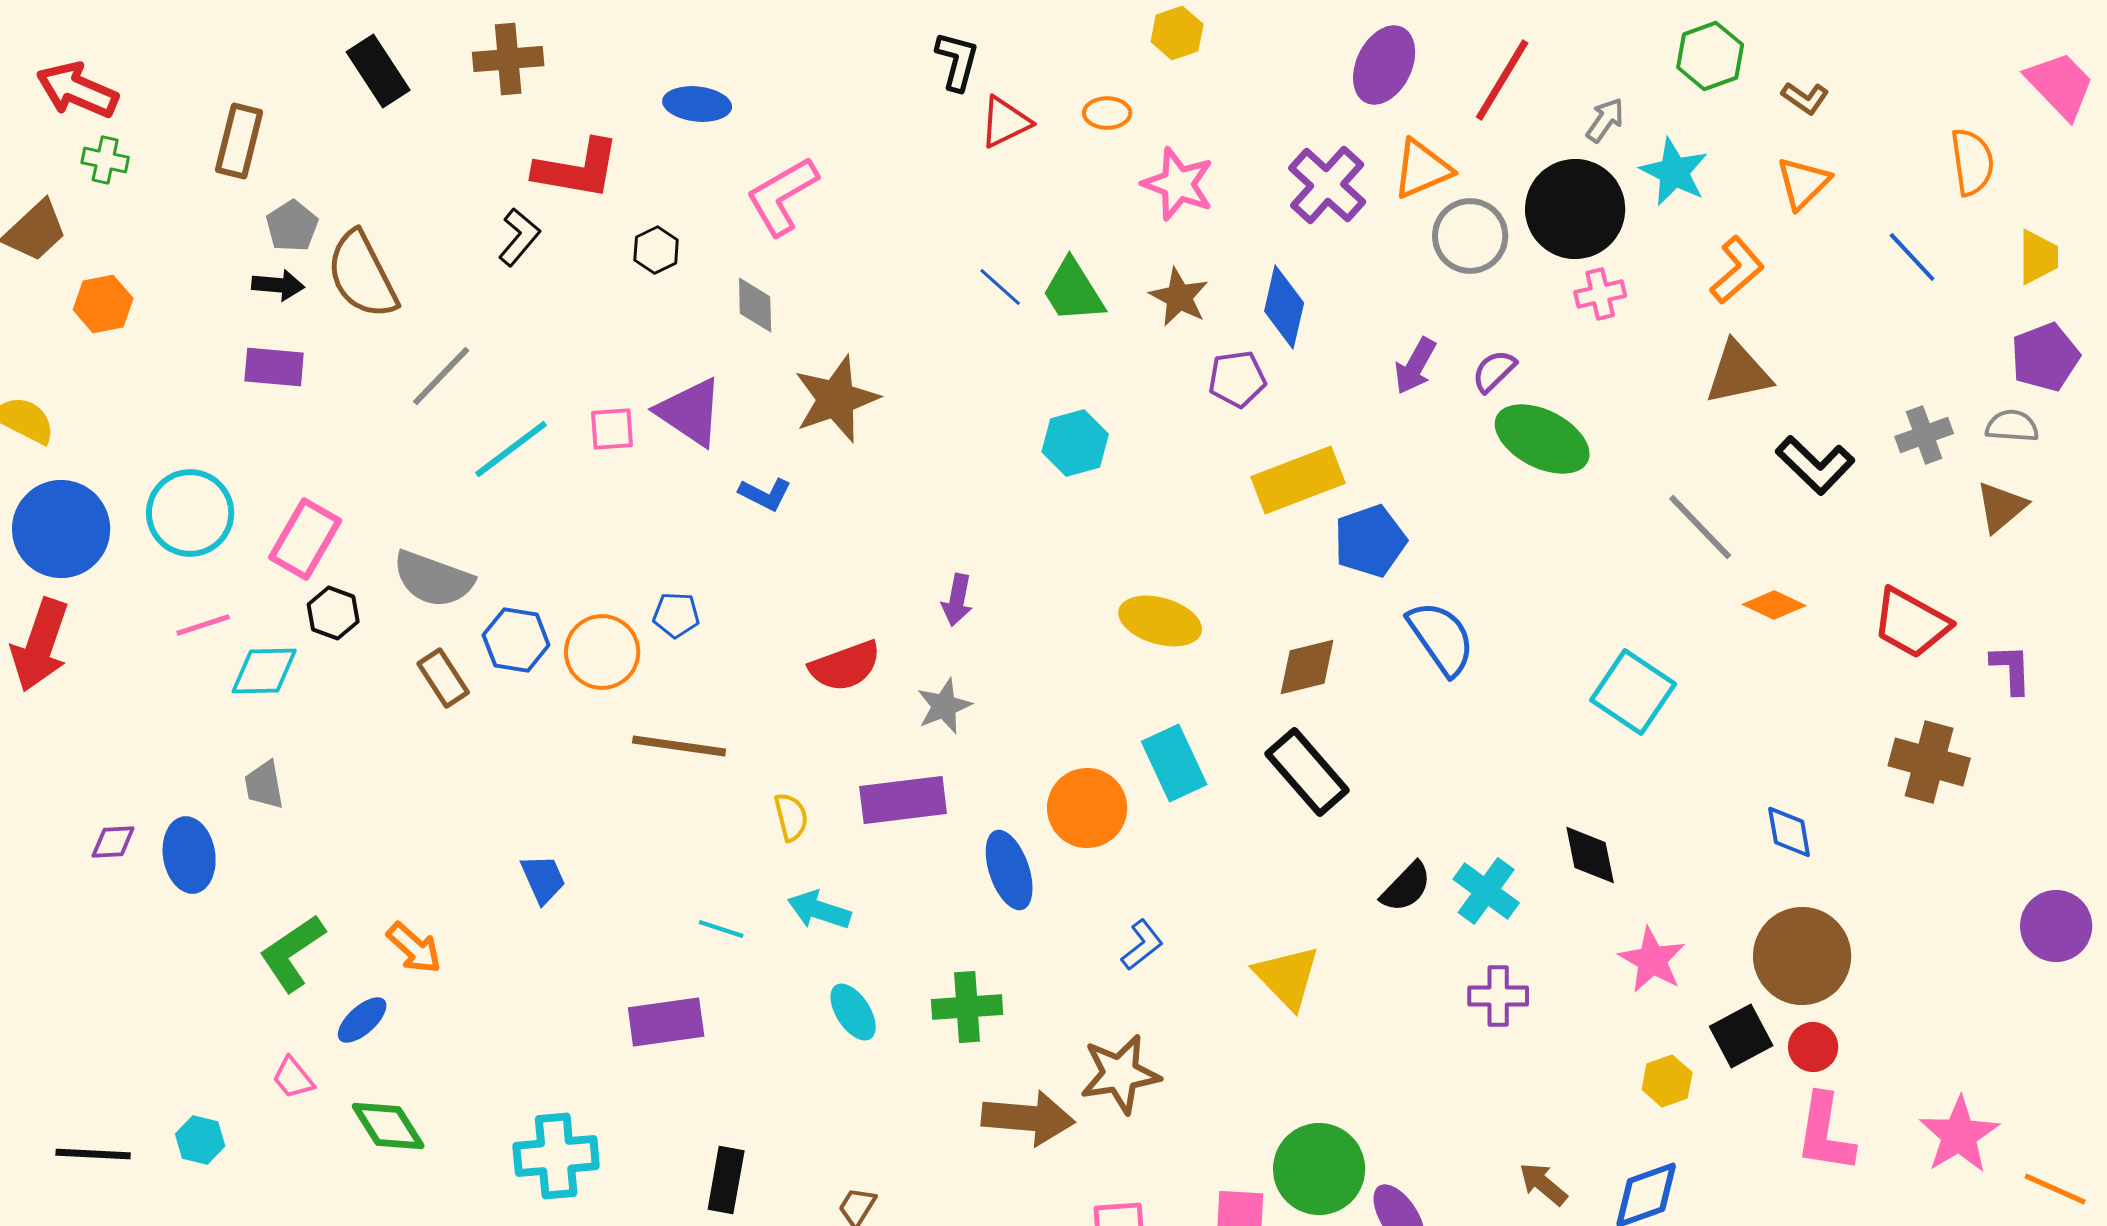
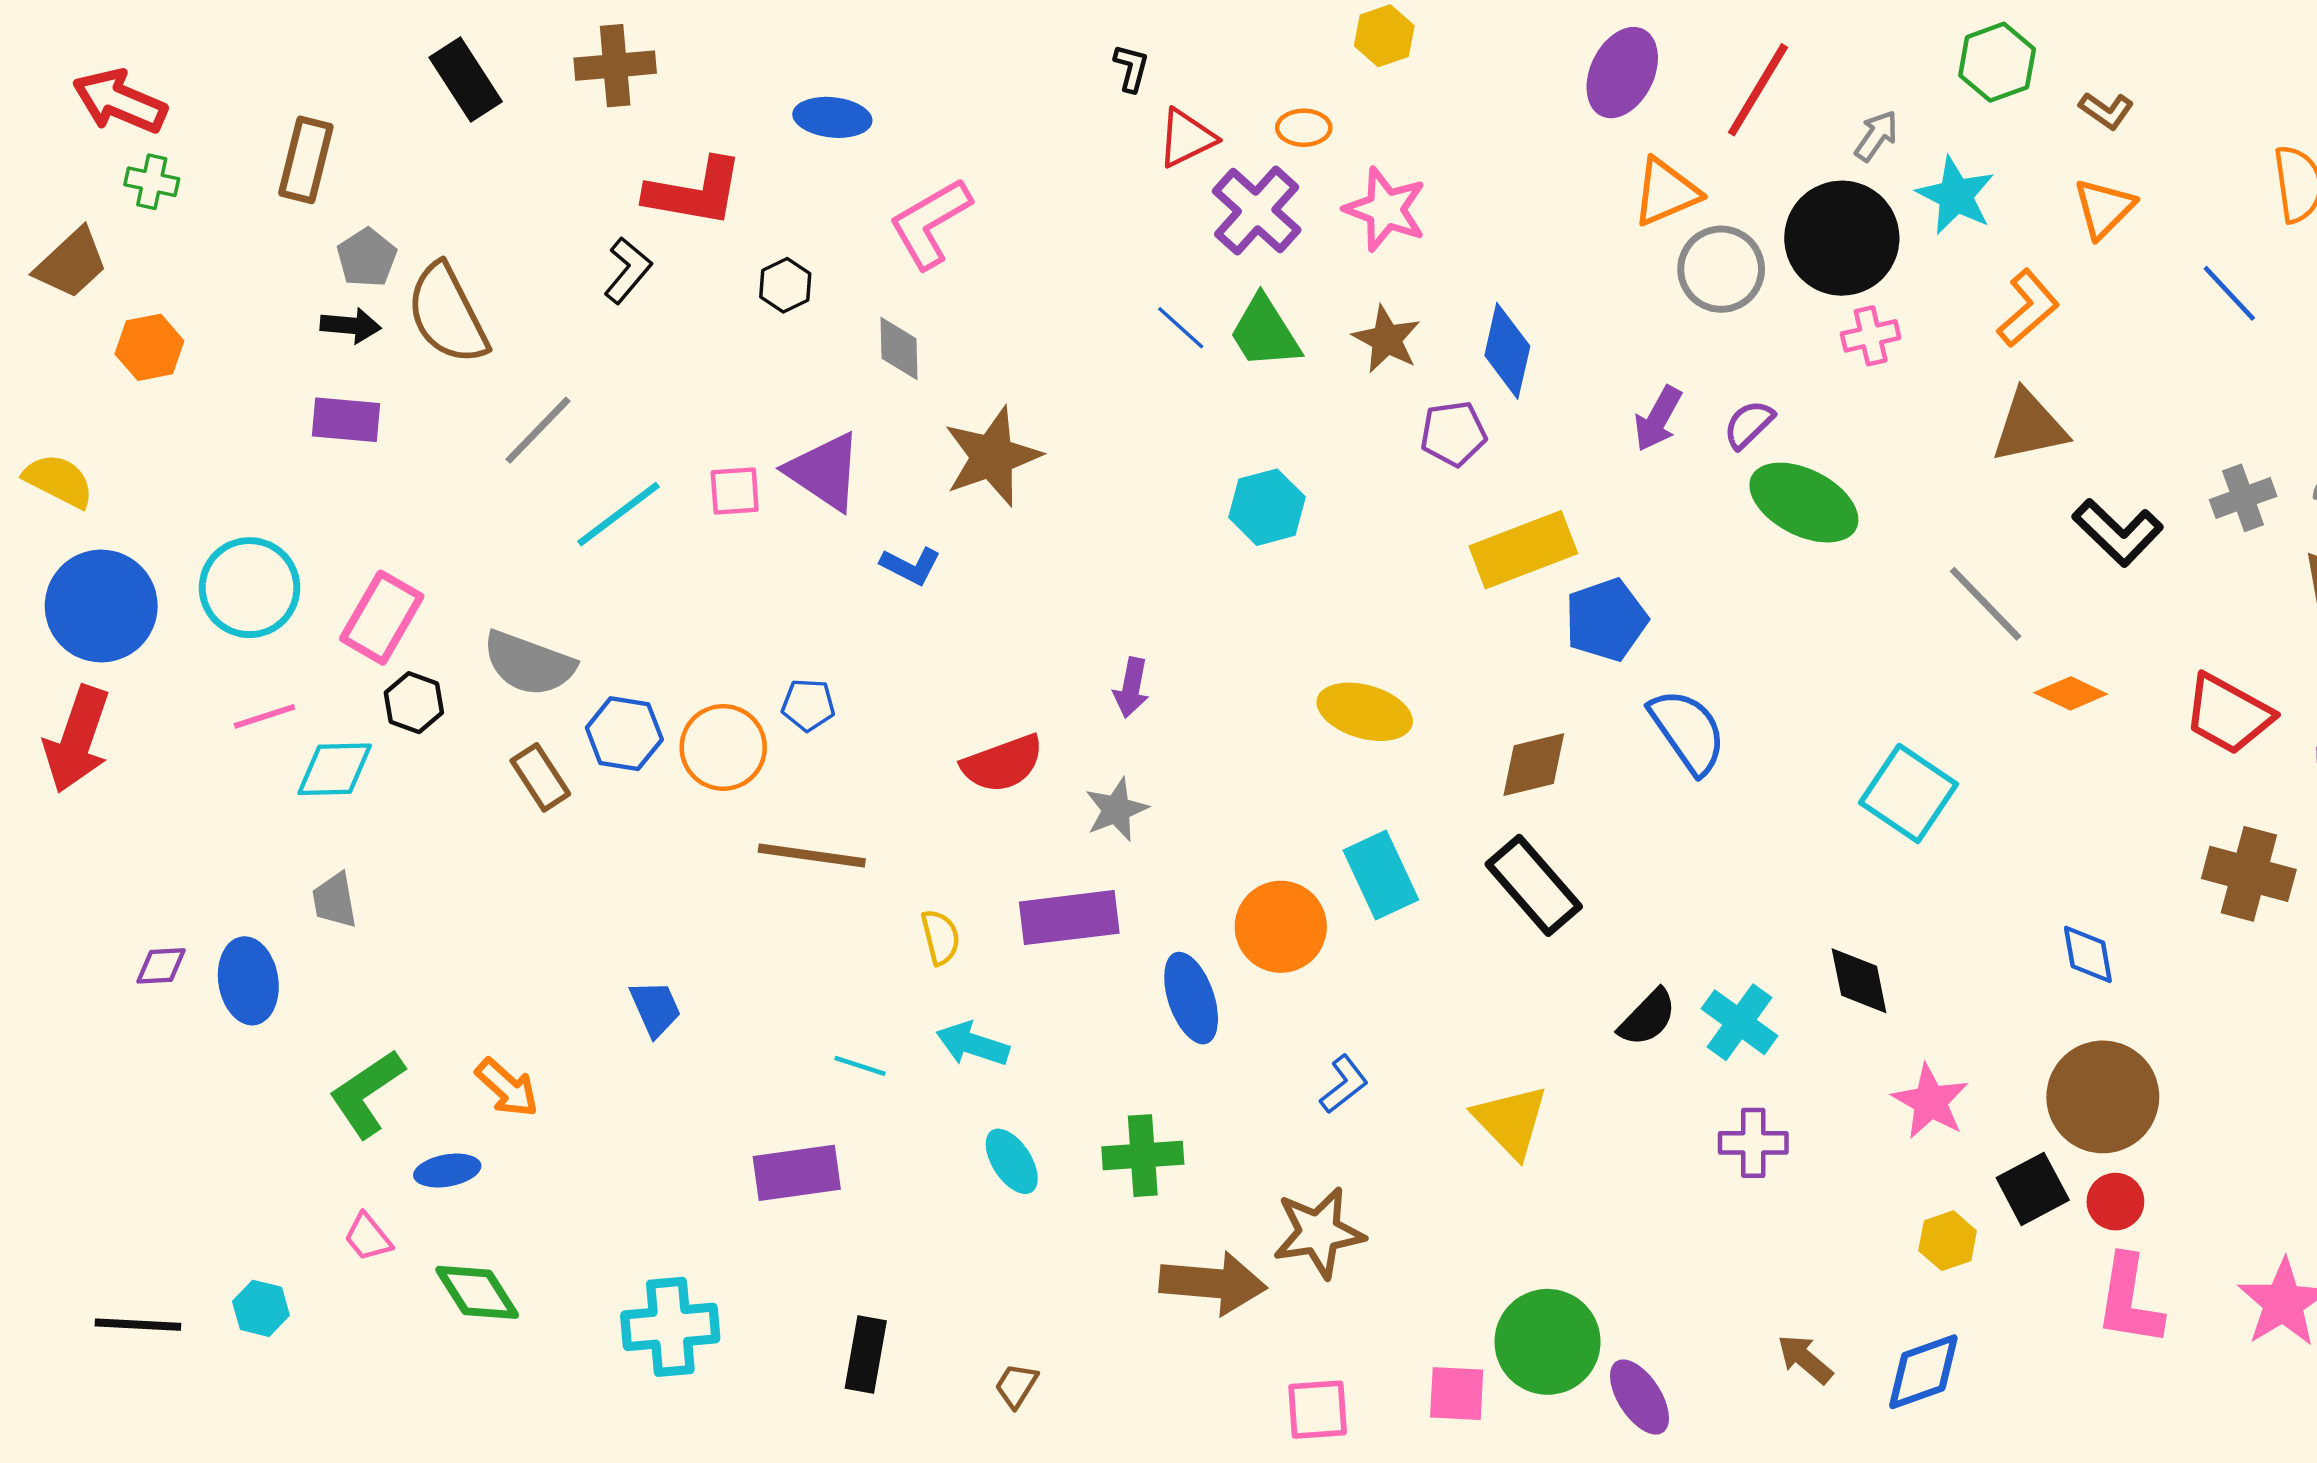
black L-shape: (957, 61) -> (1131, 68), size x0.7
purple cross: (1327, 185) -> (1257, 211), moved
blue ellipse: (362, 1020) -> (447, 1171), turned 32

